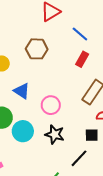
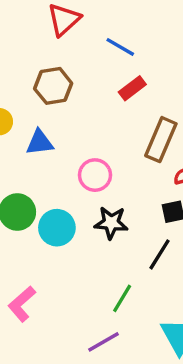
red rectangle: (82, 59) -> (132, 88), turned 35
blue triangle: (22, 91) -> (40, 142), moved, turned -30

